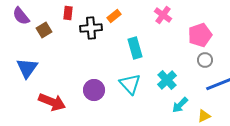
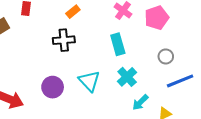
black cross: (91, 28) -> (64, 40), moved
pink pentagon: (200, 35) -> (157, 18), moved
cyan rectangle: (135, 48) -> (118, 44), moved

